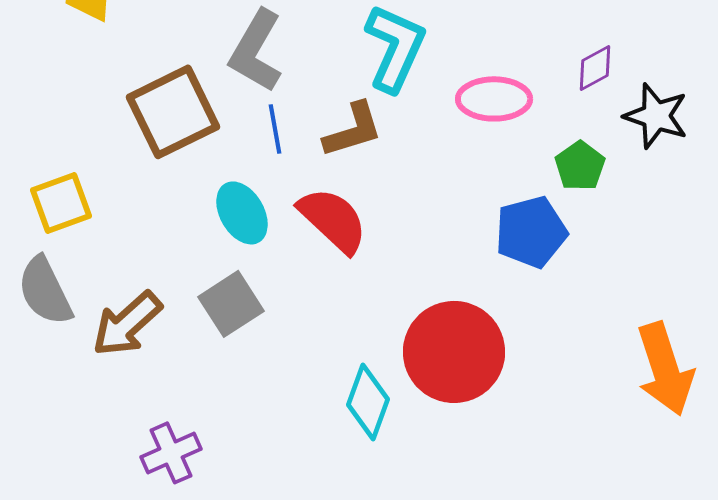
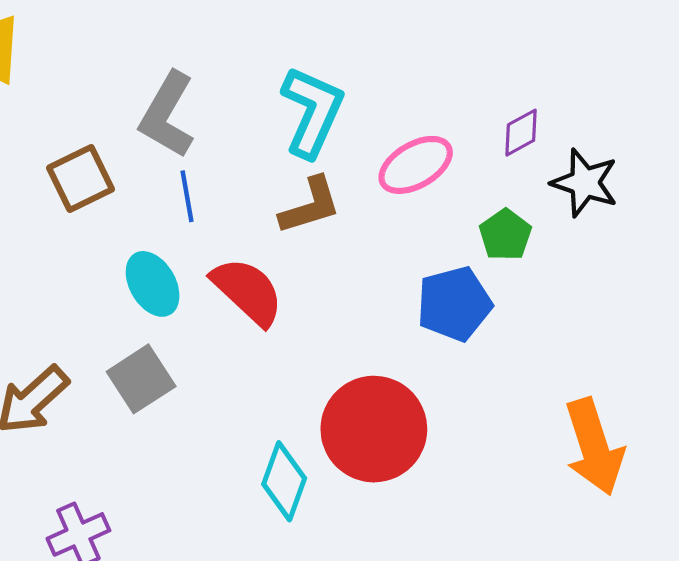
pink ellipse: (494, 99) -> (416, 165), turned -30
brown square: (173, 112) -> (81, 179), size x0.7
brown L-shape: (353, 130) -> (310, 206), moved

